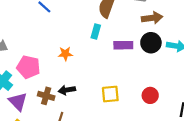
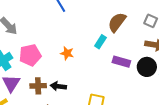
pink pentagon: (28, 67) -> (30, 55), turned 30
brown cross: (46, 96) -> (38, 86), turned -35

